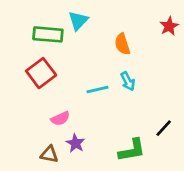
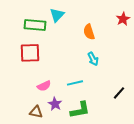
red square: (41, 73) -> (30, 53), turned 35
cyan line: (98, 90) -> (75, 83), moved
green L-shape: (132, 150) -> (80, 110), moved

